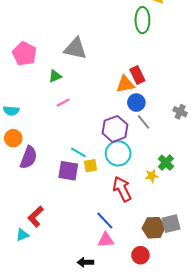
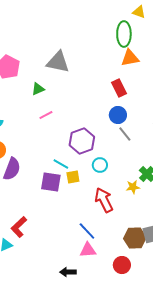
orange triangle: (125, 84) -> (130, 58), moved
purple hexagon: (115, 129) -> (82, 141), moved
cyan circle: (118, 153) -> (100, 165), size x0.6

